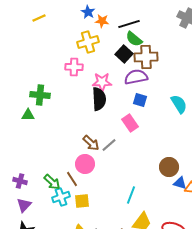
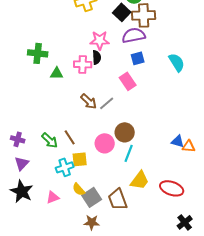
pink cross: (74, 67) -> (83, 64), moved
black semicircle: (99, 99) -> (97, 57), size x0.6
blue square: (140, 100) -> (138, 58), turned -32
green triangle: (28, 115) -> (57, 73), moved
pink circle: (85, 164) -> (105, 143), moved
brown circle: (169, 167) -> (125, 132), moved
cyan cross: (61, 197) -> (65, 167), moved

